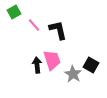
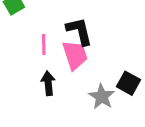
pink line: (34, 25) -> (44, 45), moved, turned 40
pink trapezoid: (52, 60) -> (75, 55), moved

